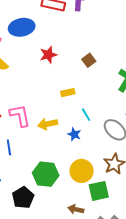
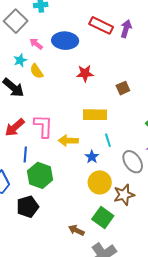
yellow rectangle: (68, 93) -> (95, 115), size x1.6
yellow circle: (82, 171) -> (100, 182), moved
green hexagon: (46, 174) -> (40, 175), moved
green square: (99, 191) -> (103, 217), turned 35

